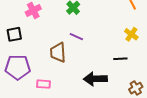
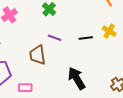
black line: (120, 59) -> (86, 38), moved
black arrow: (95, 79) -> (77, 78), turned 65

